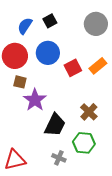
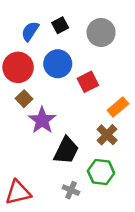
gray circle: (96, 24) -> (101, 32), moved
orange rectangle: (98, 66) -> (118, 107), moved
brown square: (20, 82) -> (24, 99), turned 32

